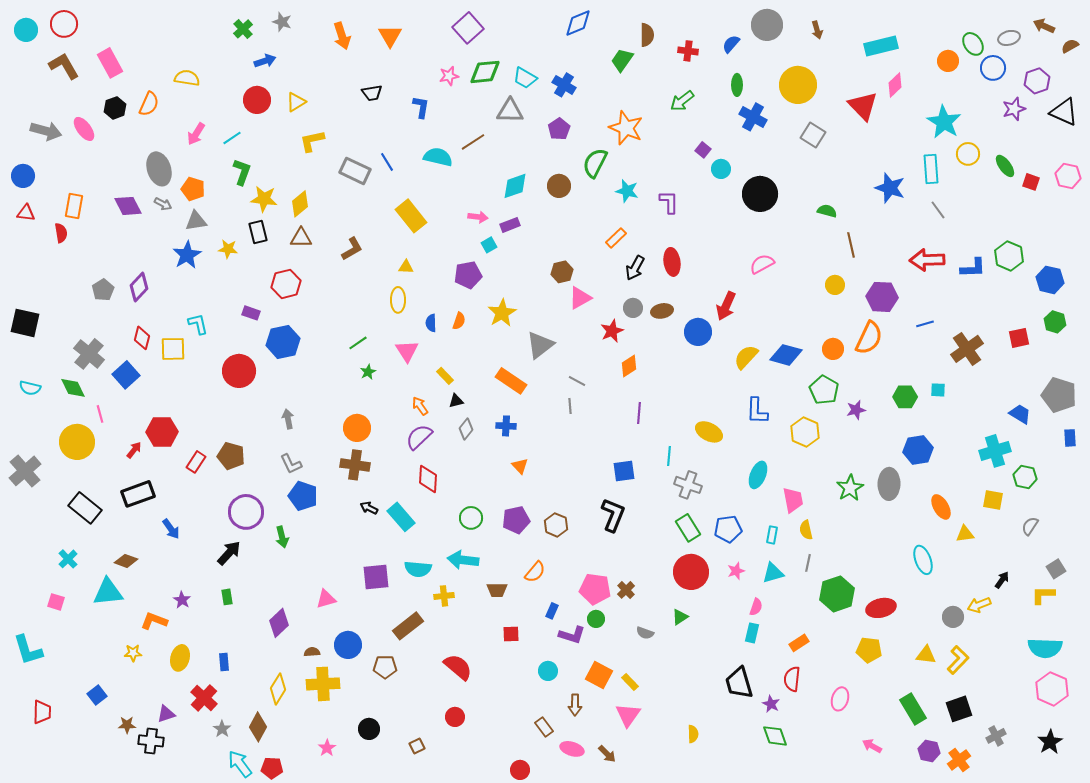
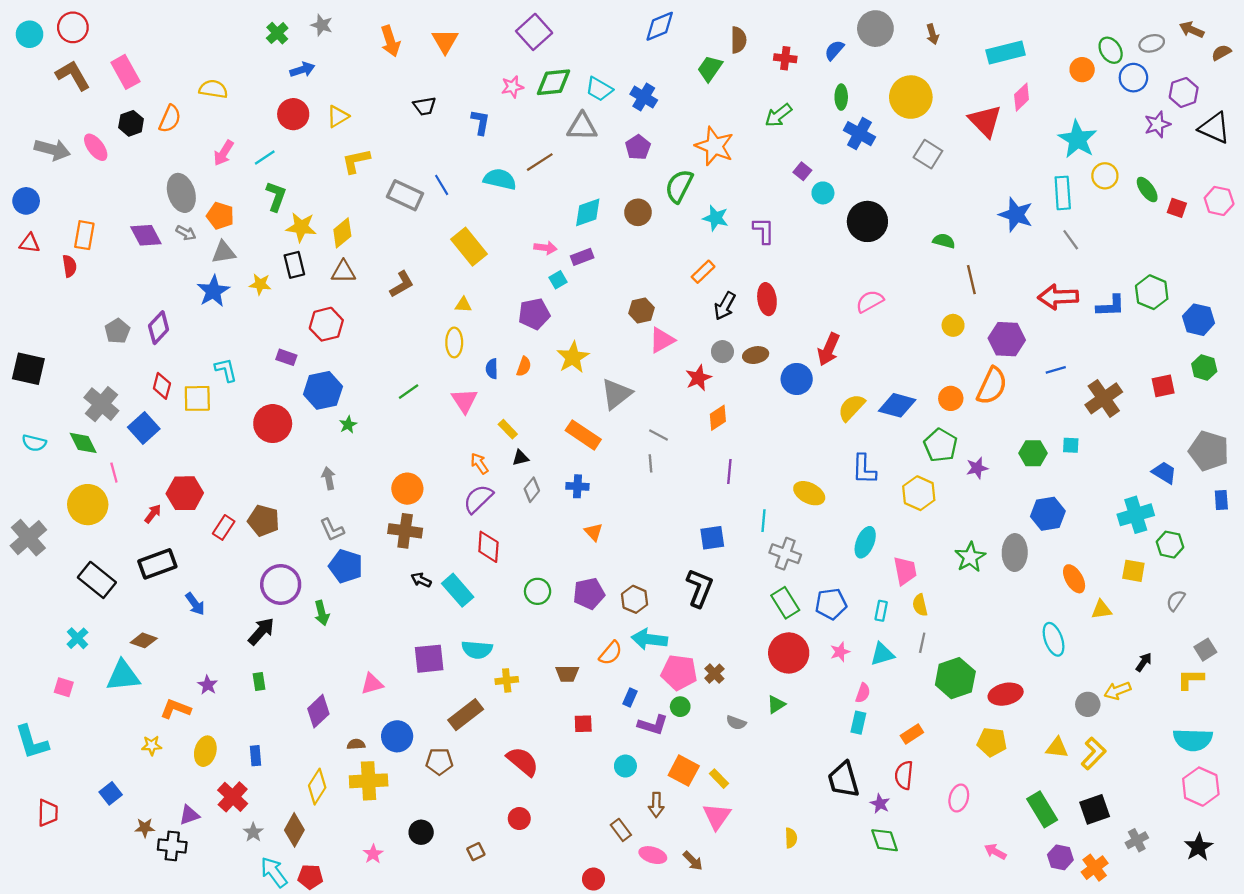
green star: (368, 372) -> (348, 425), moved
cyan arrow: (463, 560) -> (649, 639), moved

